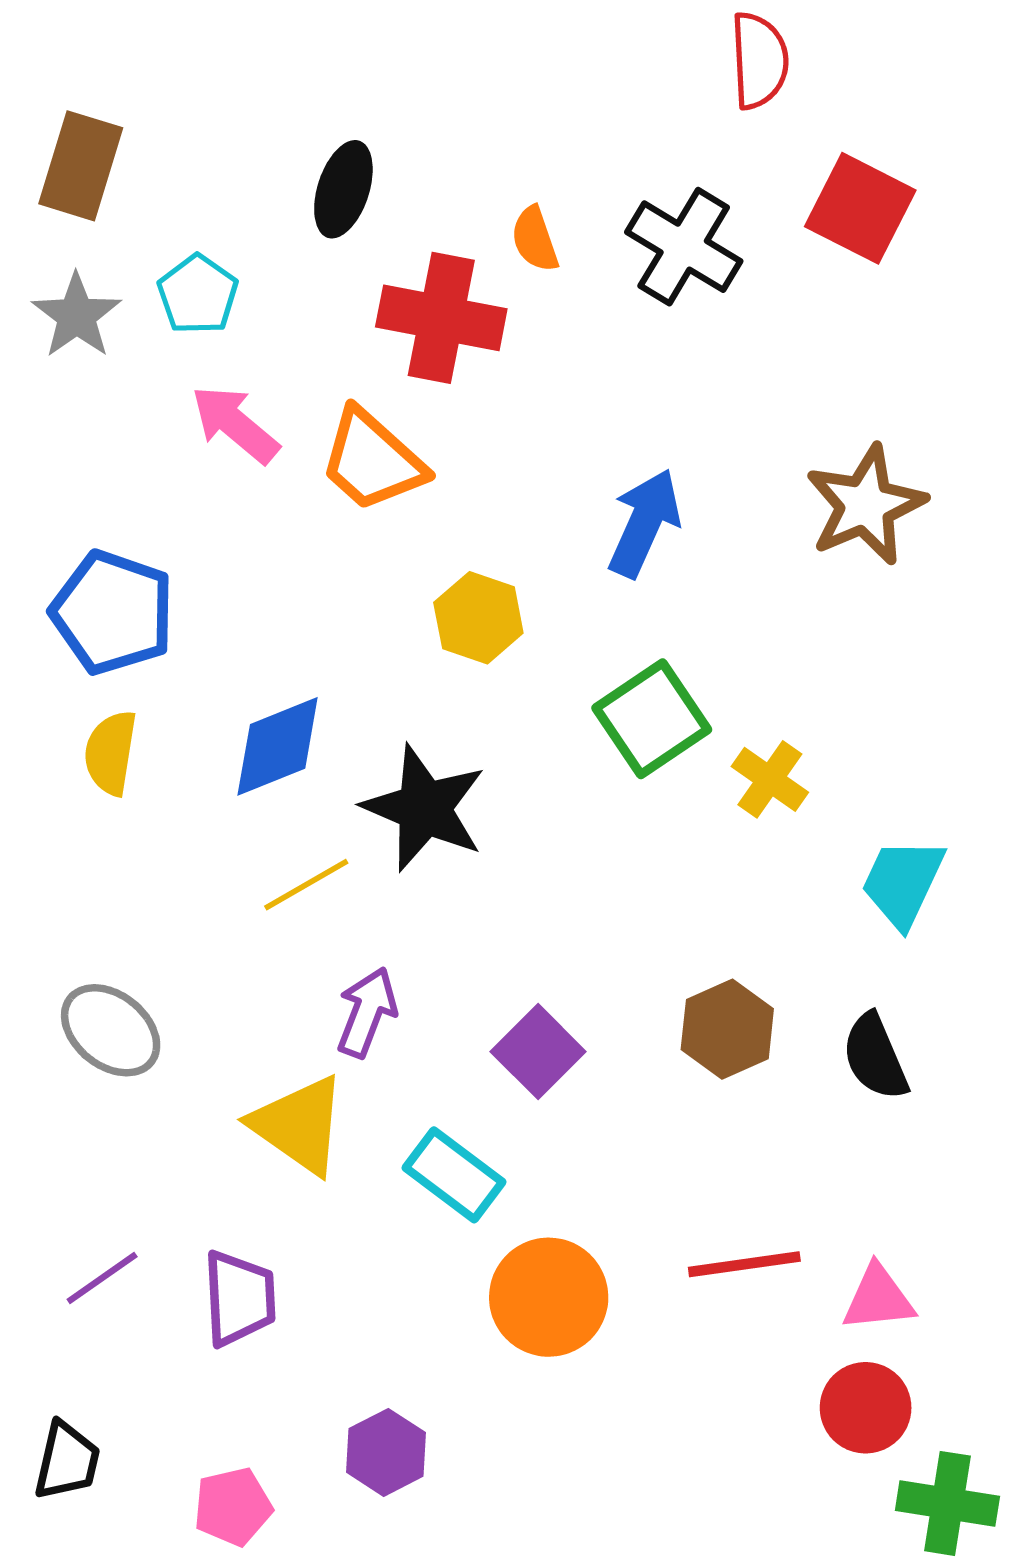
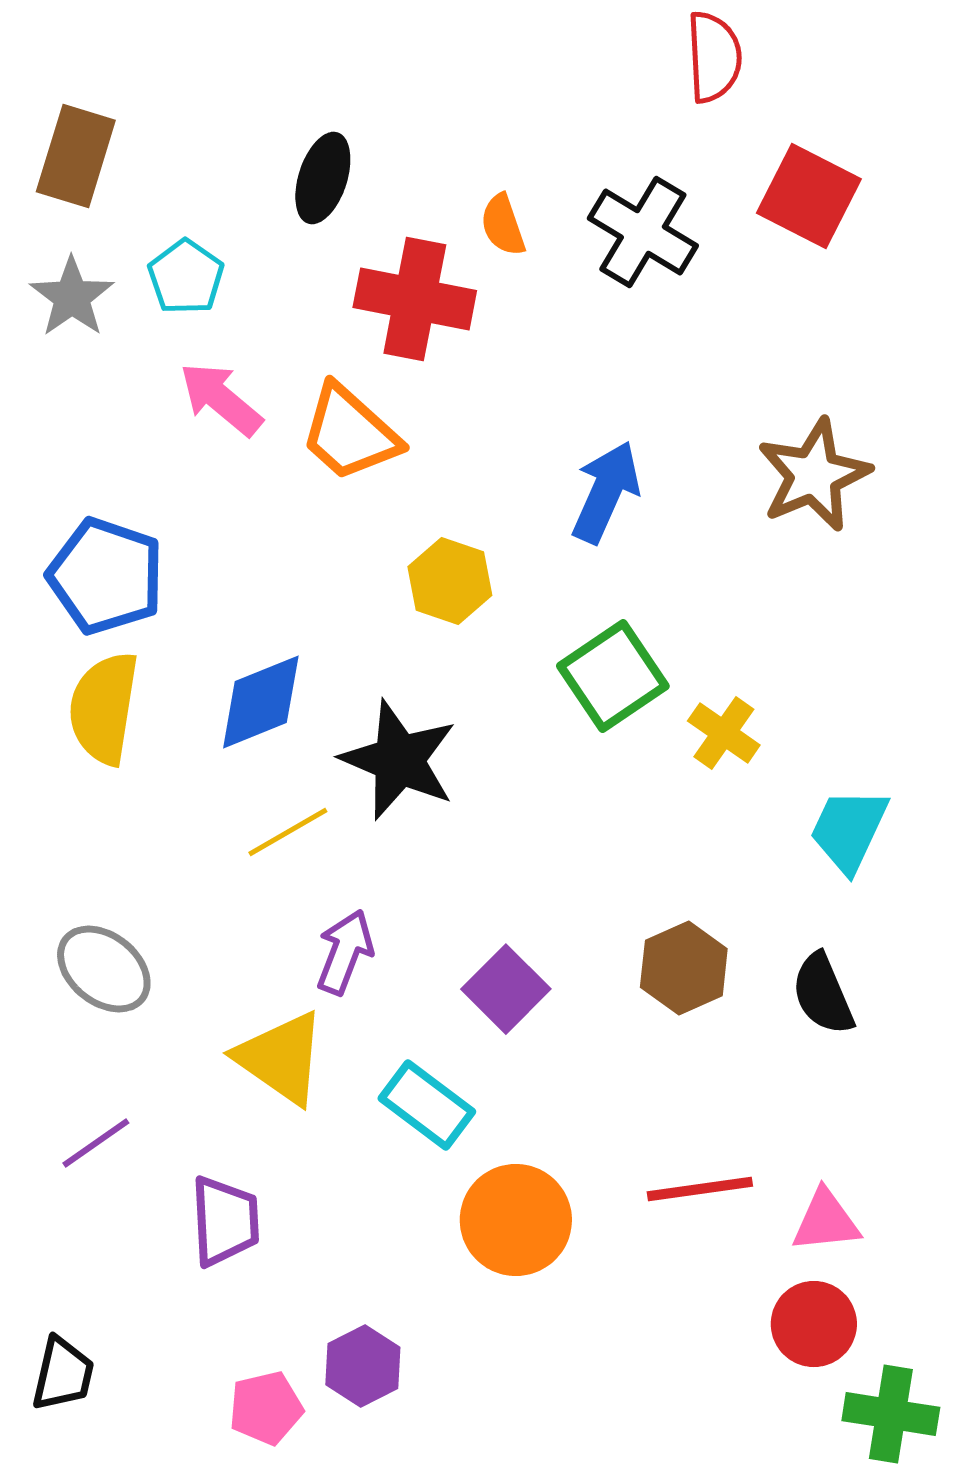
yellow semicircle: (111, 753) -> (104, 708), size x1.4
purple line: (102, 1278) -> (96, 1143), moved
pink pentagon: (233, 1507) -> (266, 1408), moved

